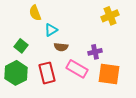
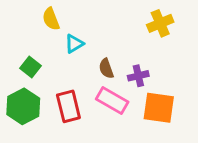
brown semicircle: (61, 47) -> (106, 68), moved, turned 64

